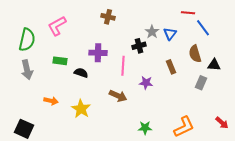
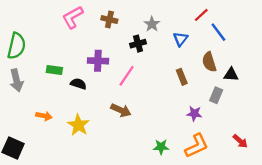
red line: (188, 13) -> (201, 15), turned -48
pink L-shape: (57, 26) -> (73, 17), moved
gray star: (152, 32) -> (152, 24), moved
black cross: (139, 46) -> (138, 44), moved
pink line: (123, 66) -> (127, 76), turned 30
purple star: (146, 83) -> (194, 114), moved
green star: (145, 128) -> (161, 147), moved

